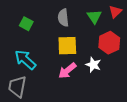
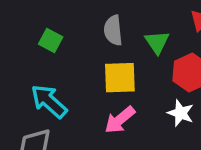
green triangle: (94, 17) -> (157, 42), moved
white star: (93, 65) -> (181, 113), moved

